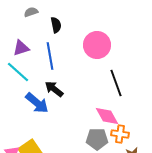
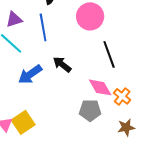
black arrow: (54, 89) -> (62, 64), moved
blue arrow: (37, 103) -> (30, 74), turned 105
orange cross: (120, 134) -> (122, 96), moved, turned 30

